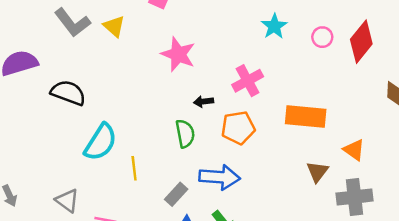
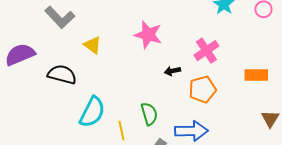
yellow triangle: (114, 26) -> (93, 45), moved
orange rectangle: (306, 117) -> (256, 75), size x0.7
green semicircle: (185, 134) -> (149, 114), moved

